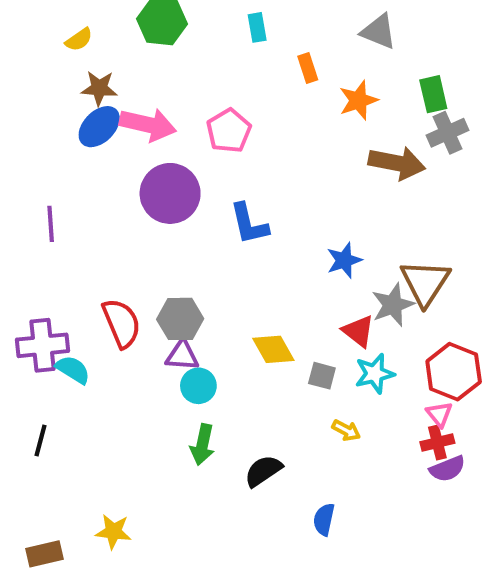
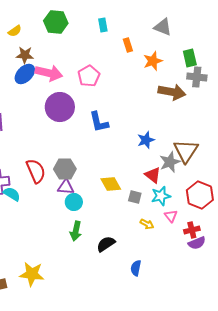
gray cross: (447, 133) -> (197, 77), turned 30
pink triangle: (439, 414) -> (171, 216), moved
yellow star: (113, 532) -> (32, 274), size x1.4

